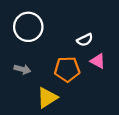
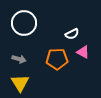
yellow triangle: (47, 98) -> (20, 83), moved, turned -30

